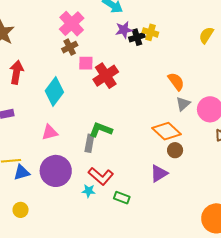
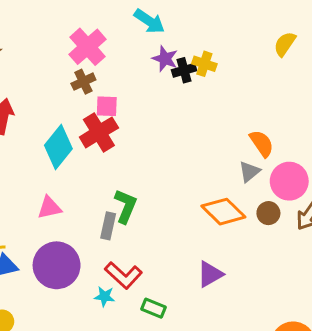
purple star: (124, 30) -> (165, 59), turned 30
yellow semicircle: (206, 35) -> (285, 44), moved
red cross: (106, 76) -> (99, 132), moved
orange semicircle: (176, 81) -> (262, 143), moved
green L-shape: (101, 130) -> (126, 206), turned 90
brown circle: (175, 150) -> (268, 213), moved

